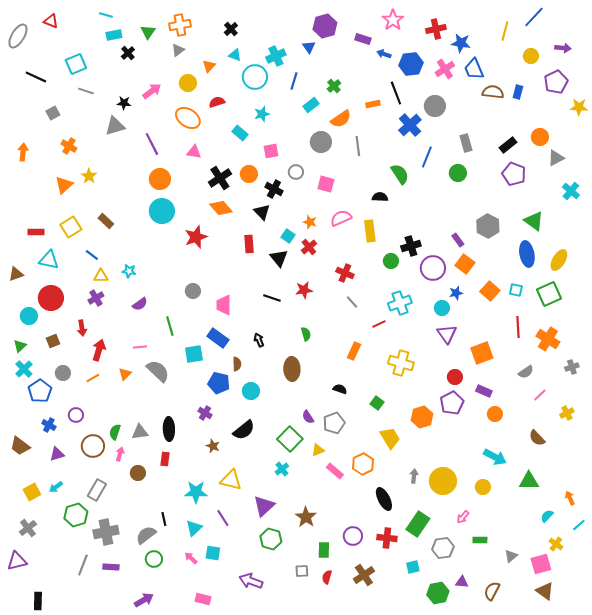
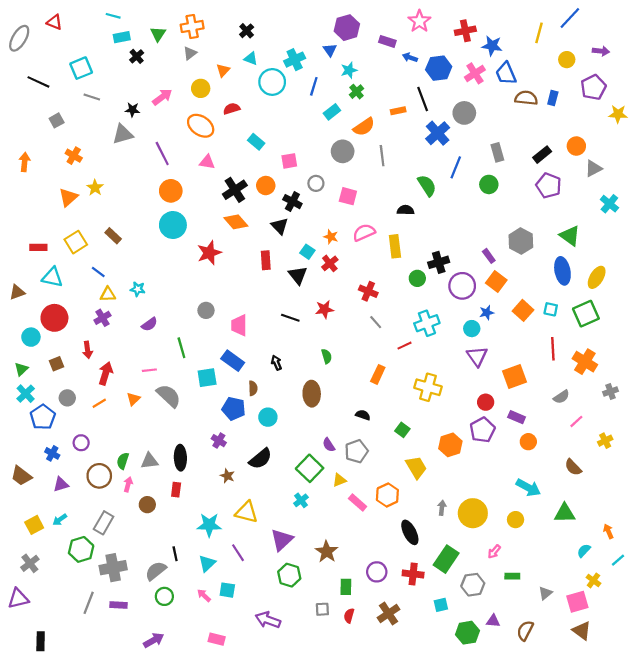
cyan star: (262, 114) -> (349, 70), moved

